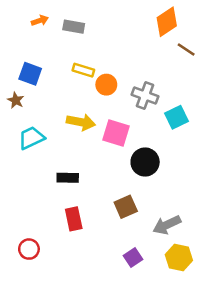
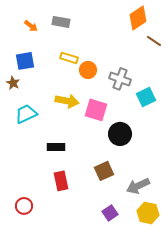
orange arrow: (40, 21) -> (31, 26), moved, turned 56
blue square: (30, 74) -> (25, 61), turned -30

